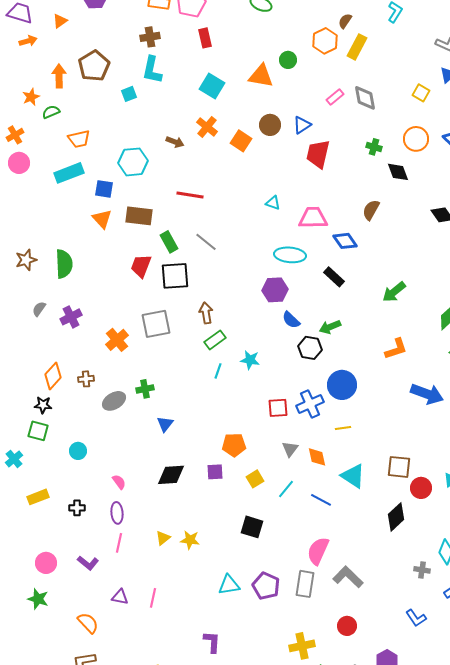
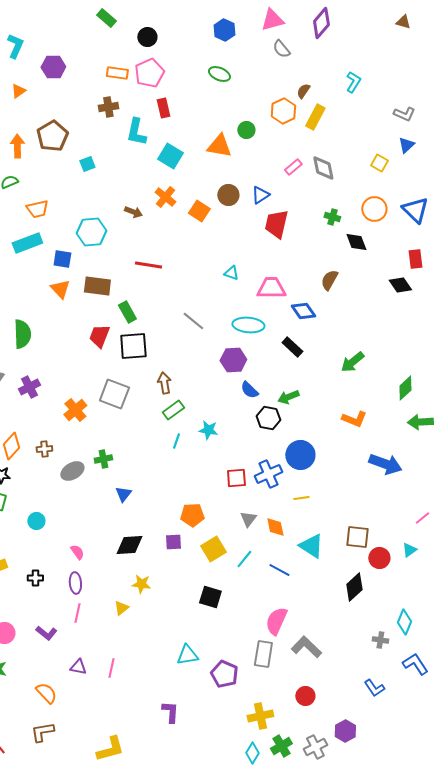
cyan L-shape: (152, 70) -> (136, 132), moved
gray line: (206, 242) -> (193, 321), moved
gray square: (156, 324) -> (114, 394), turned 32
orange L-shape: (396, 349) -> (354, 419), turned 40
yellow square: (255, 479) -> (213, 549), size x1.4
yellow star: (190, 540) -> (141, 584), moved
purple pentagon: (266, 586) -> (224, 674), moved

